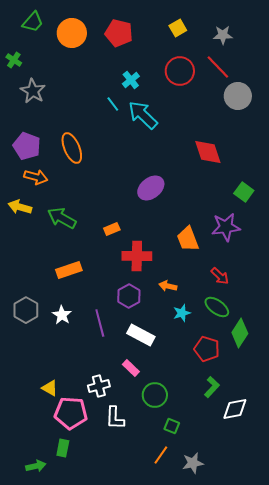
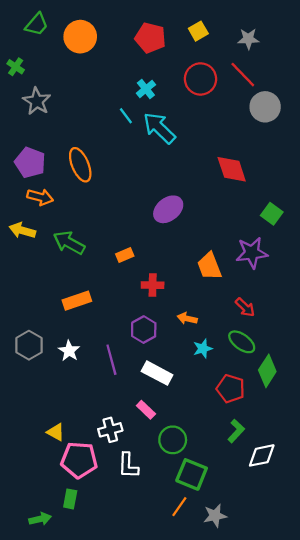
red pentagon: (119, 33) -> (150, 38), moved
red cross: (137, 256) -> (153, 285), size x0.7
green square: (172, 426) -> (192, 474), size x1.8

